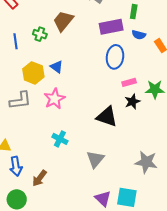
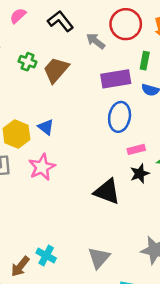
green cross: (40, 34) -> (28, 62), moved
cyan cross: (60, 139) -> (46, 255), moved
gray triangle: (95, 159) -> (99, 258), moved

